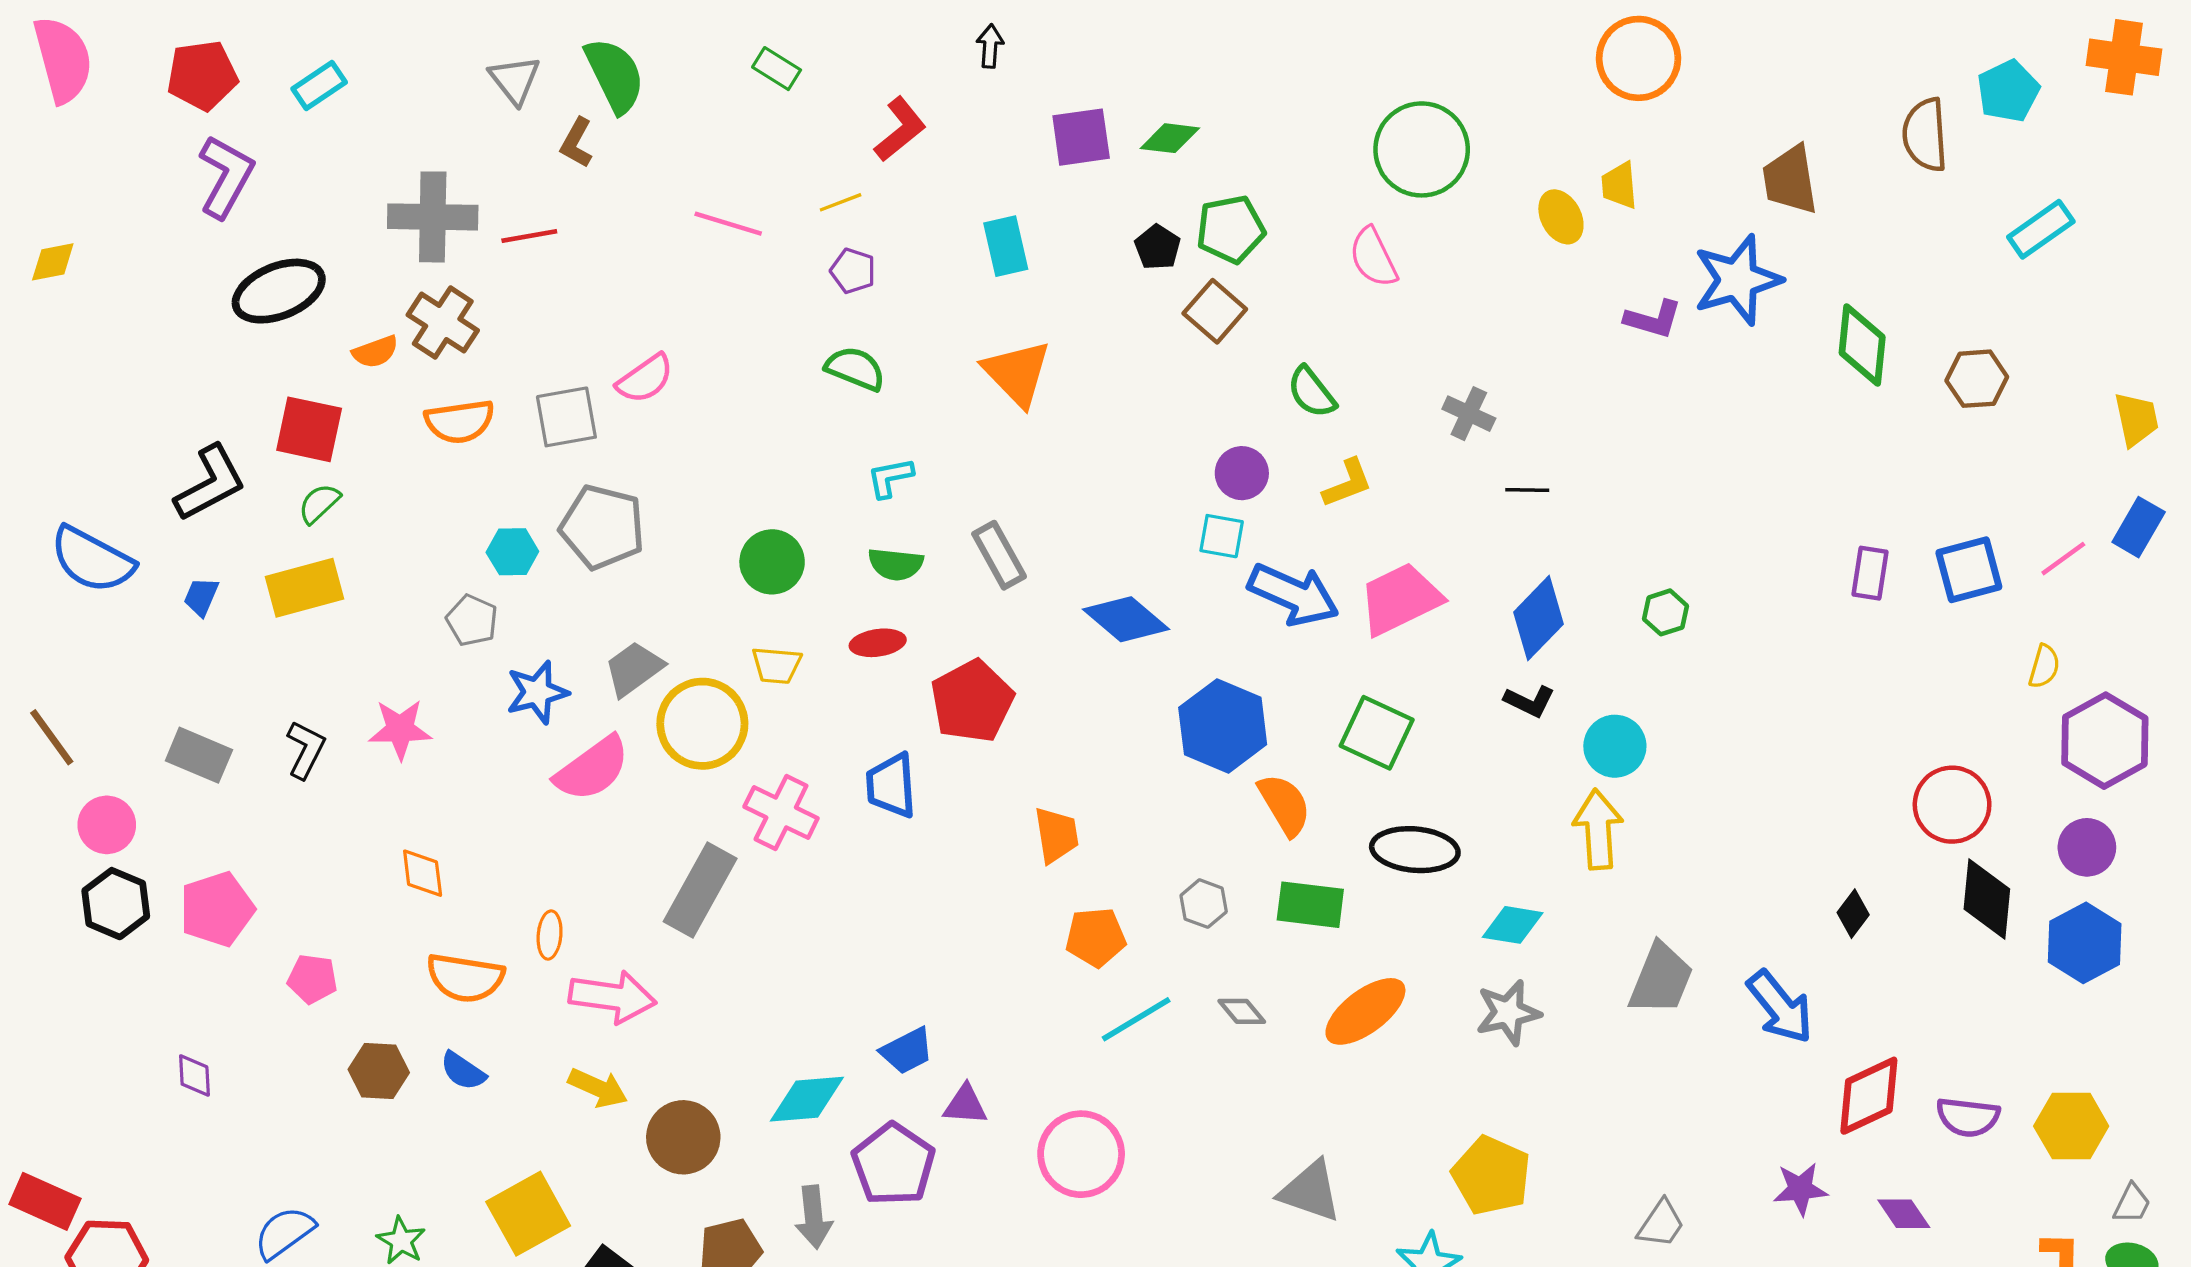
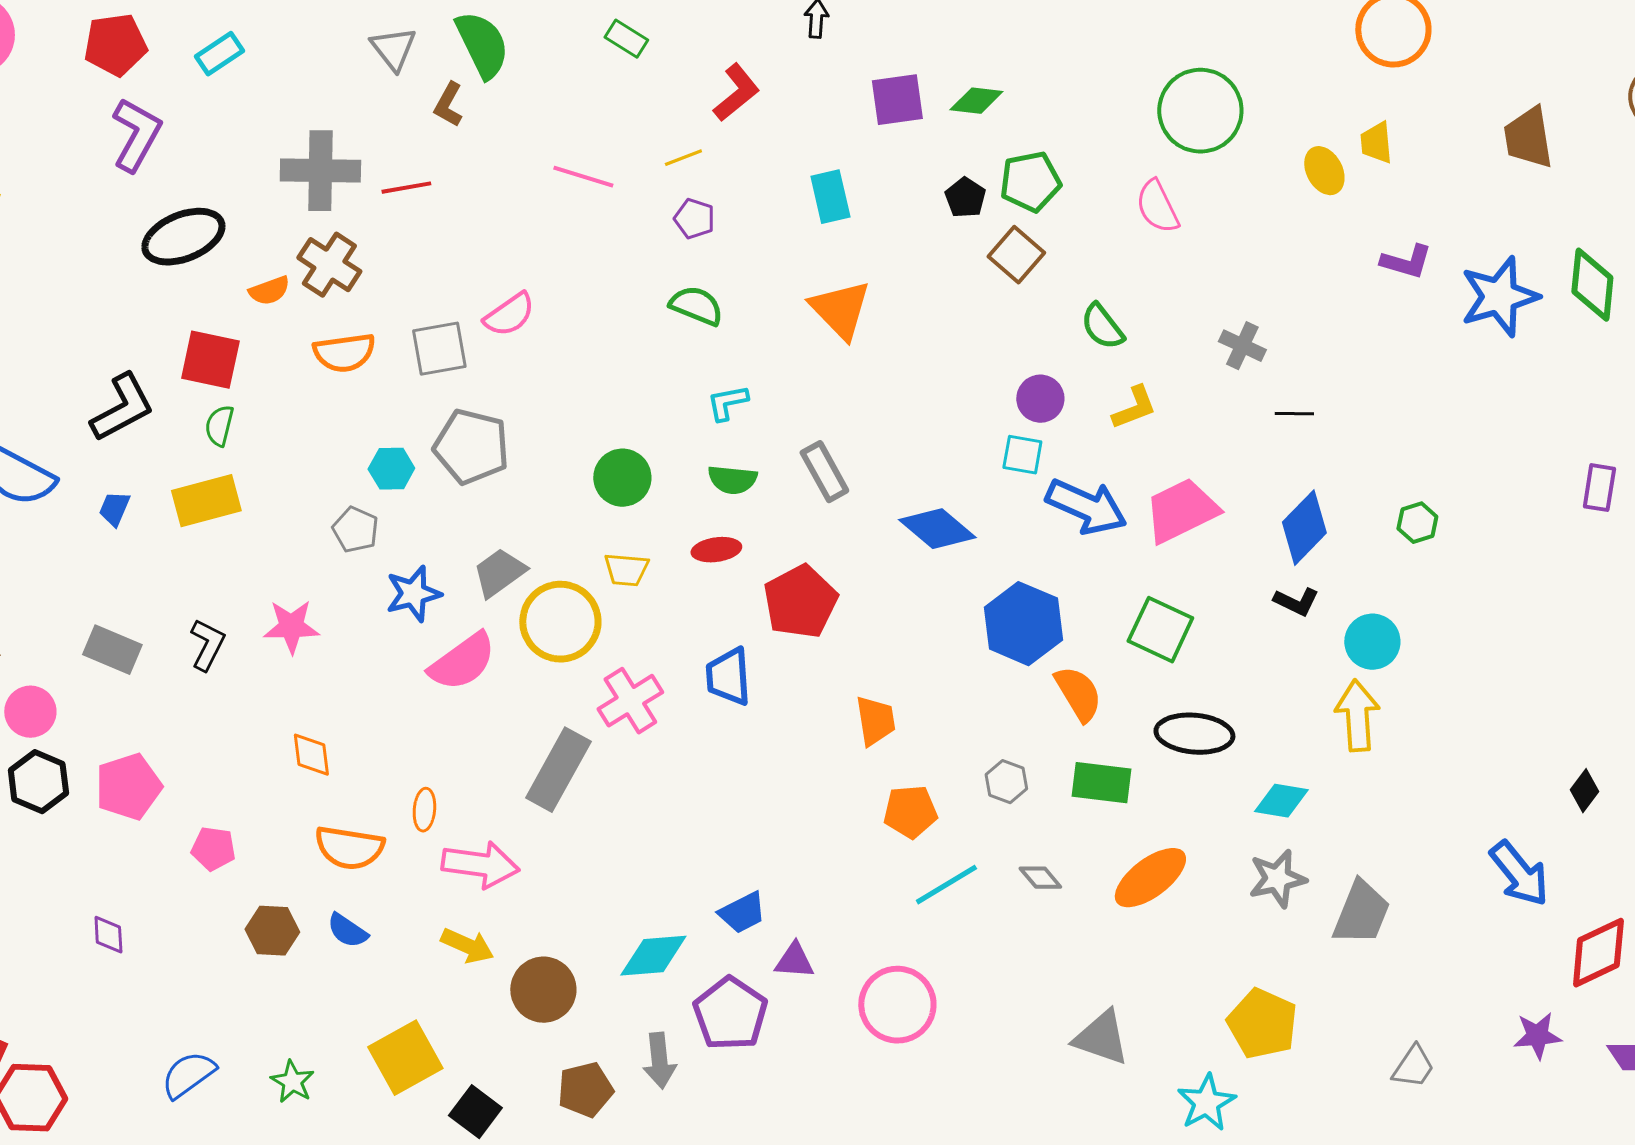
blue star: (1737, 280) -> (1499, 297), moved
green semicircle: (319, 503) -> (219, 426), turned -33
pink cross: (781, 813) -> (630, 701), turned 32
gray trapezoid: (1661, 979) -> (1361, 913), moved

